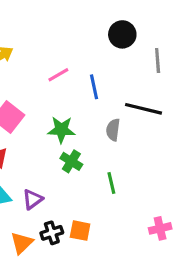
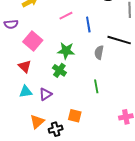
green cross: (71, 161) -> (59, 70), moved
black cross: (52, 233) -> (56, 129), moved

